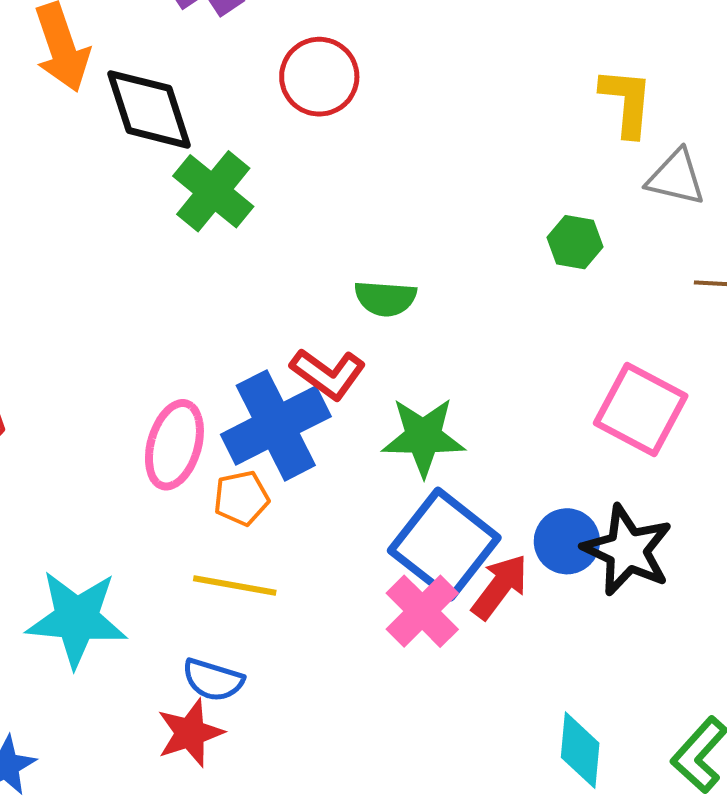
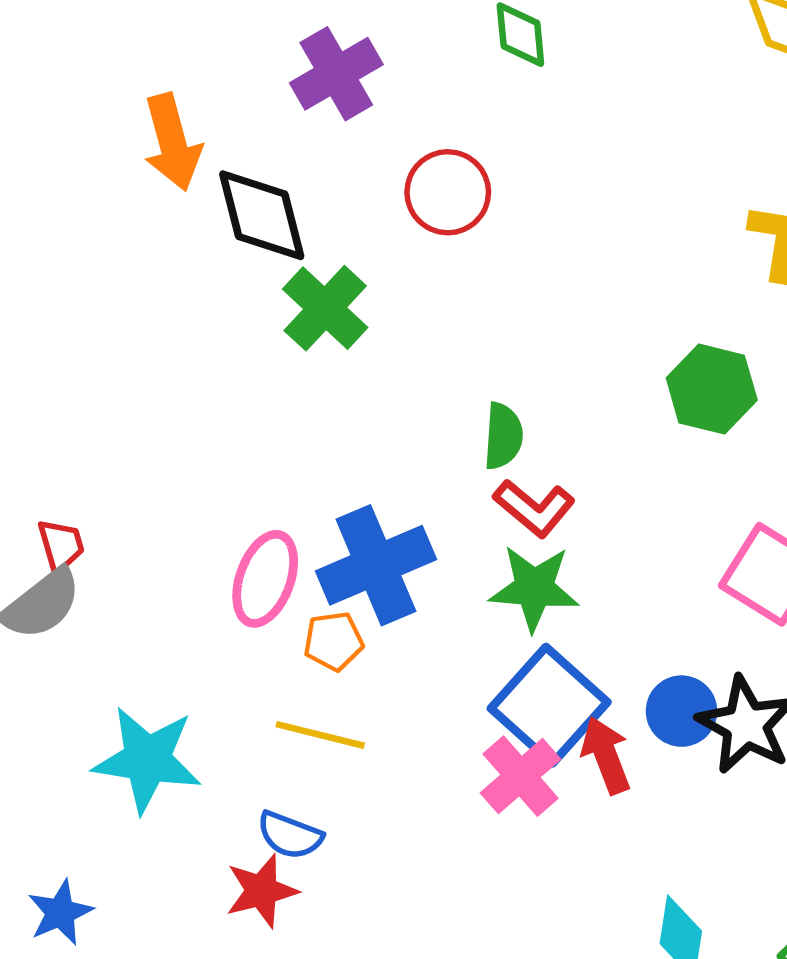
green hexagon: (575, 242) -> (712, 389), size x1.5
green semicircle: (385, 298) -> (503, 436), turned -94
red L-shape: (328, 374) -> (534, 508), moved
red arrow: (500, 587) -> (606, 755), turned -62

